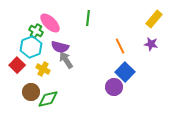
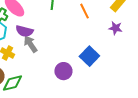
orange line: (120, 46) -> (84, 11), moved
purple circle: (114, 87) -> (63, 71), moved

